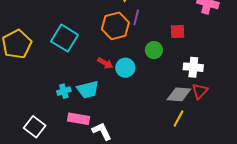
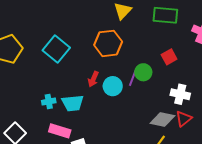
purple line: (136, 17) -> (133, 78), moved
red square: (177, 32) -> (169, 57), turned -35
red arrow: (105, 63) -> (93, 79), turned 77

